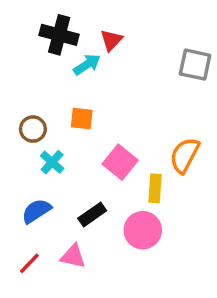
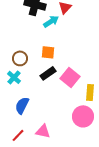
cyan cross: (52, 162) -> (14, 77), moved
blue semicircle: (36, 211) -> (22, 105), turned -30
black rectangle: (92, 214) -> (48, 73), moved

